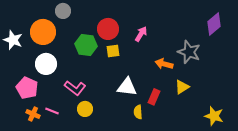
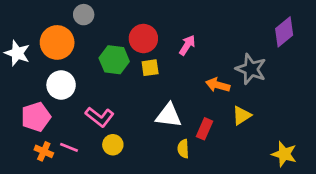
pink pentagon: (27, 88) -> (36, 117), turned 30

